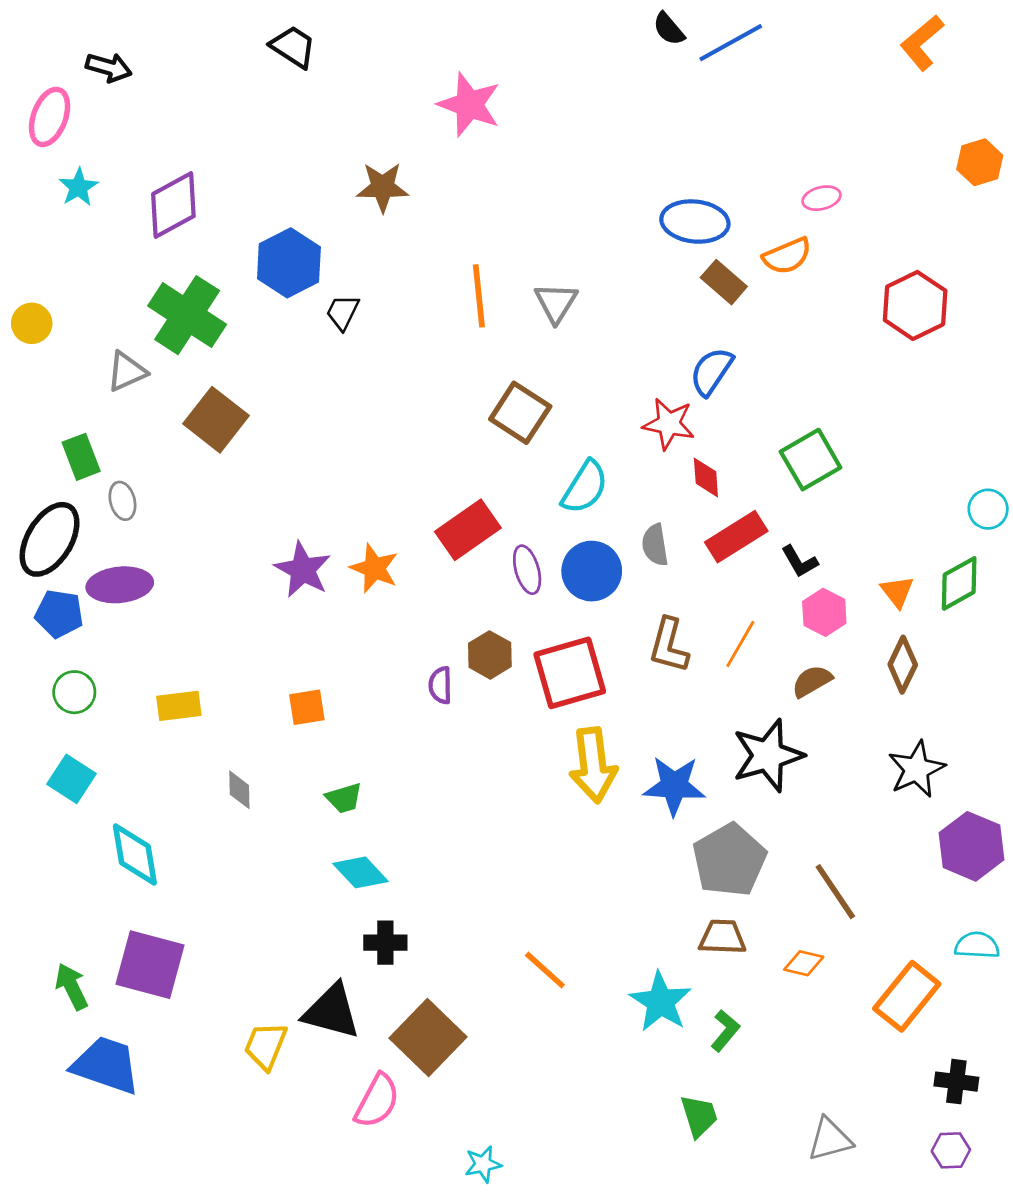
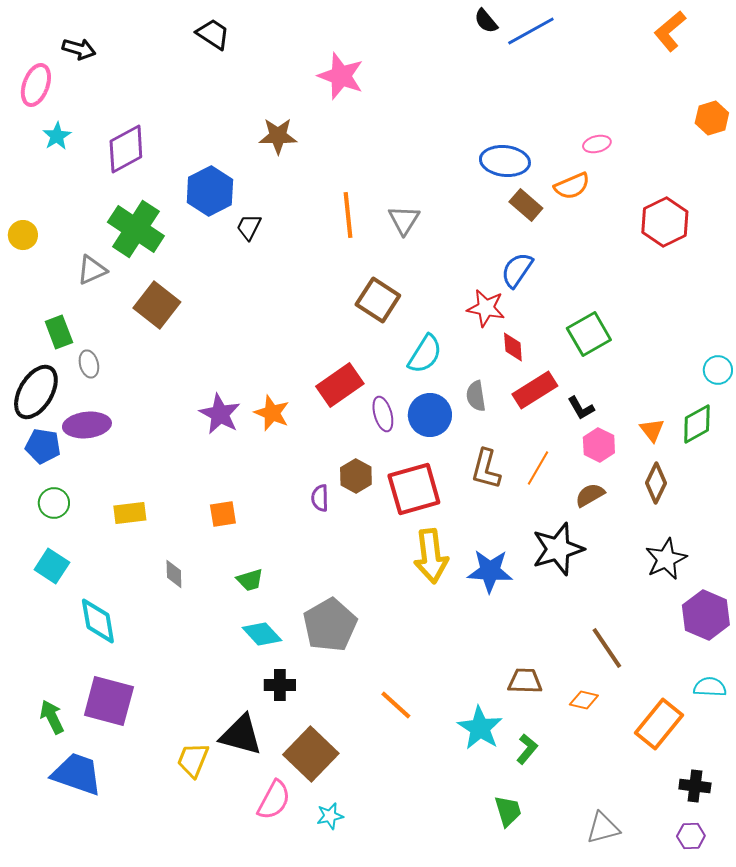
gray pentagon: (729, 860) -> (330, 625), moved
cyan star: (483, 1164) -> (330, 816), moved

